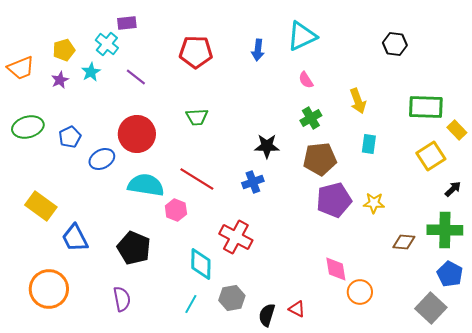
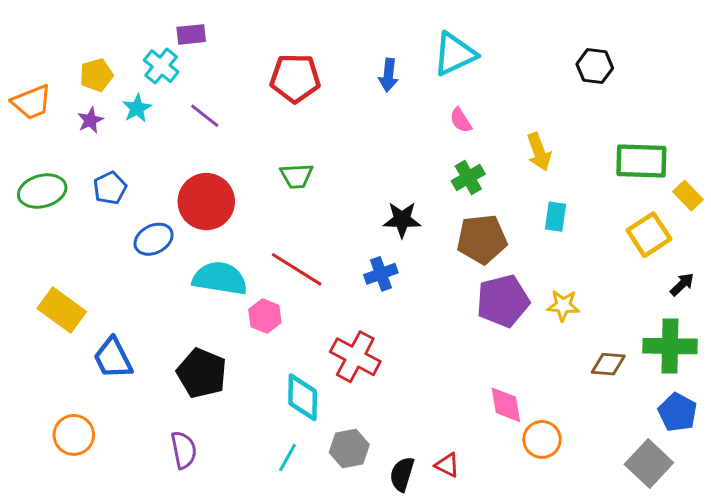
blue pentagon: (70, 137) -> (110, 188), moved
orange circle: (49, 289) -> (74, 435), size x0.7

